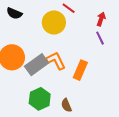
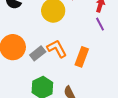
gray rectangle: (37, 65) -> (38, 53), size x0.7

